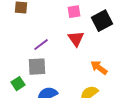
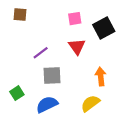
gray square: (37, 67) -> (52, 75), moved
orange arrow: (99, 68) -> (101, 76), turned 48

